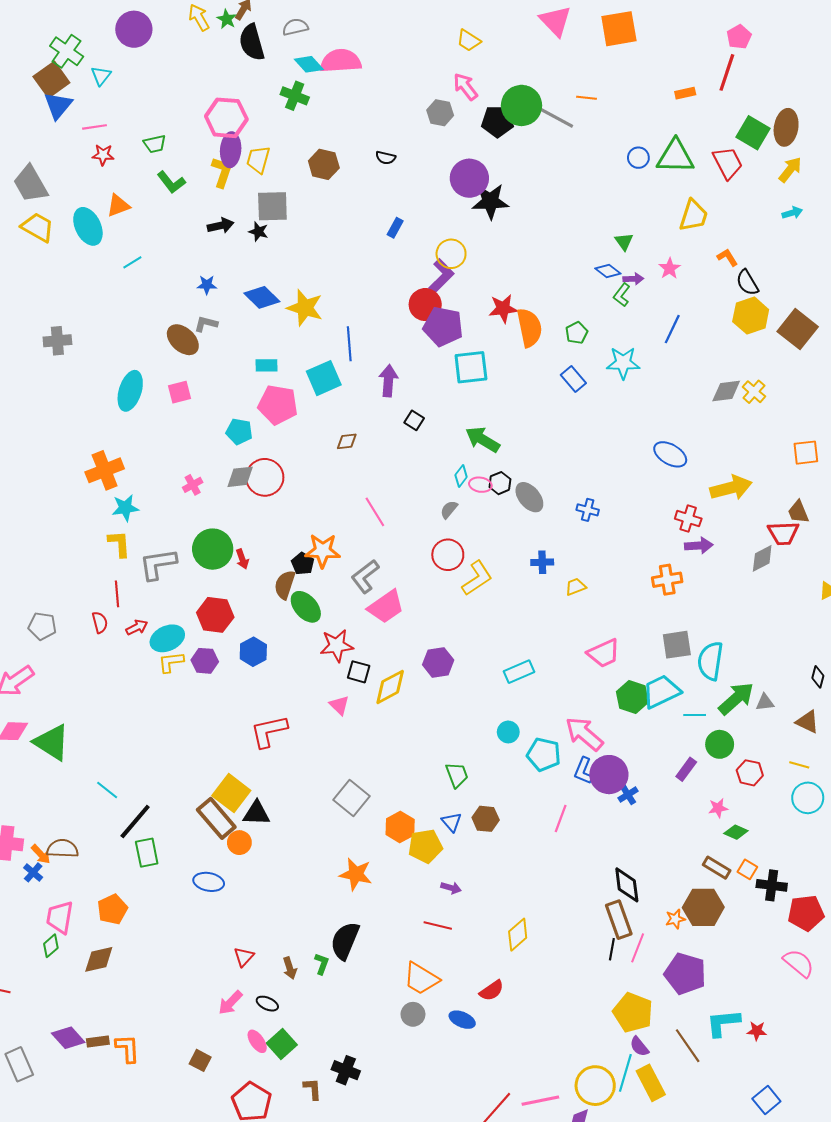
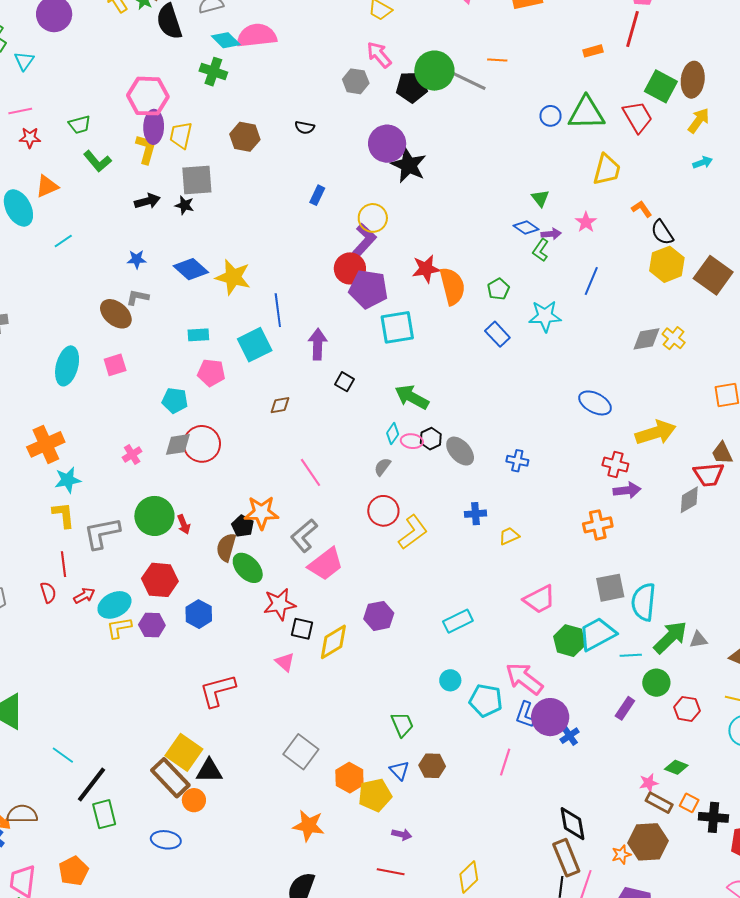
black star: (490, 201) -> (409, 165), turned 30
pink pentagon: (278, 405) -> (211, 373), size x0.7
pink star: (718, 808) -> (649, 783), moved

